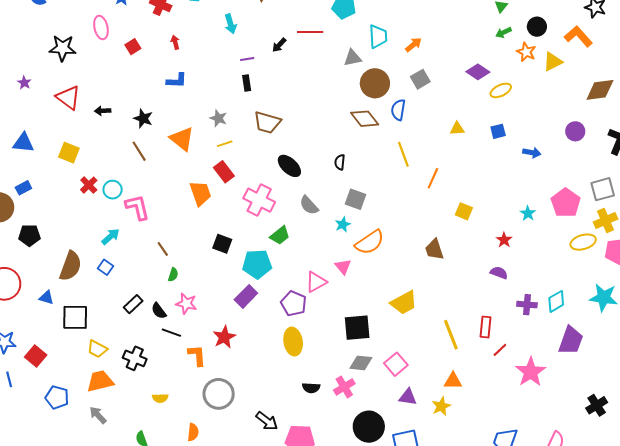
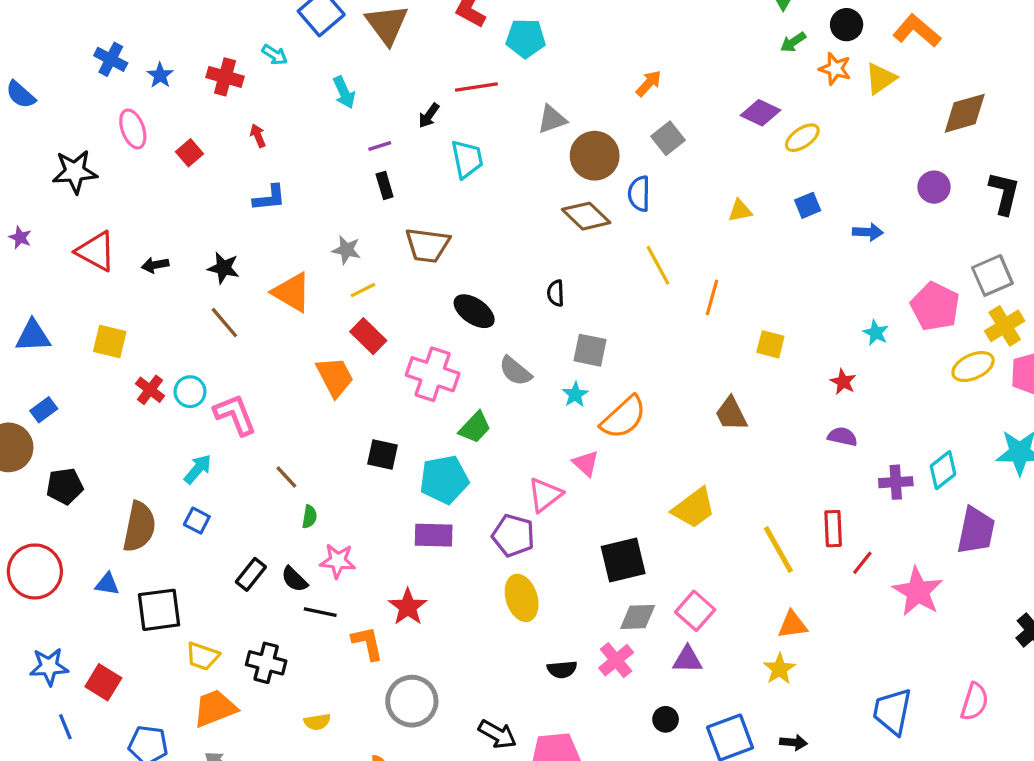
cyan trapezoid: (378, 36) -> (467, 159), moved
purple rectangle: (246, 296) -> (434, 535), turned 55
purple triangle: (408, 397) -> (687, 660), moved
black circle: (369, 427) -> (666, 719), size x0.5

